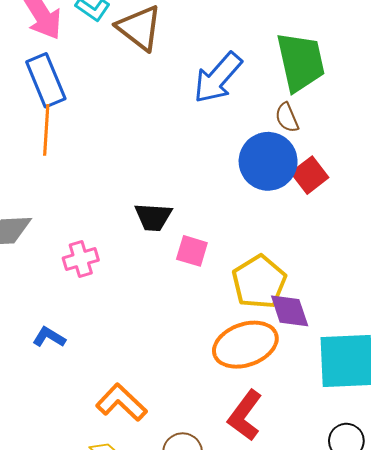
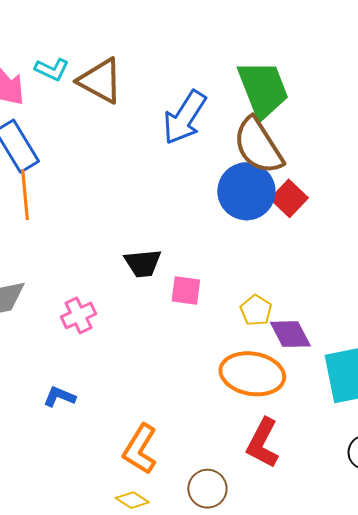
brown semicircle: (287, 118) -> (258, 146), size x2.0
yellow pentagon: (259, 282) -> (256, 310), size x0.6
orange ellipse: (245, 345) -> (252, 374), turned 38
orange L-shape: (121, 402) -> (140, 449), turned -93

